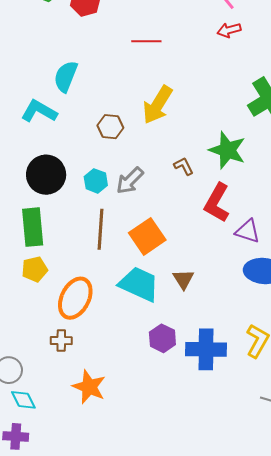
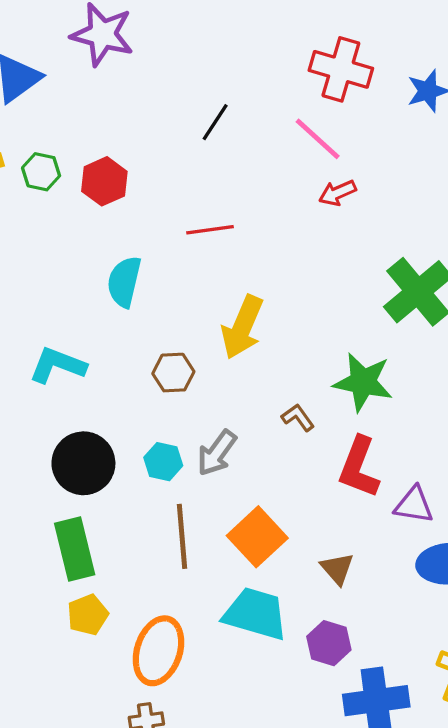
cyan semicircle: (66, 76) -> (124, 282), moved
brown triangle: (183, 279) -> (337, 569), moved
purple hexagon: (162, 338) -> (329, 643), moved

